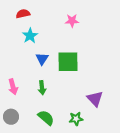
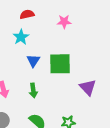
red semicircle: (23, 14) -> (27, 14), moved
purple triangle: (95, 99) -> (88, 87), moved

